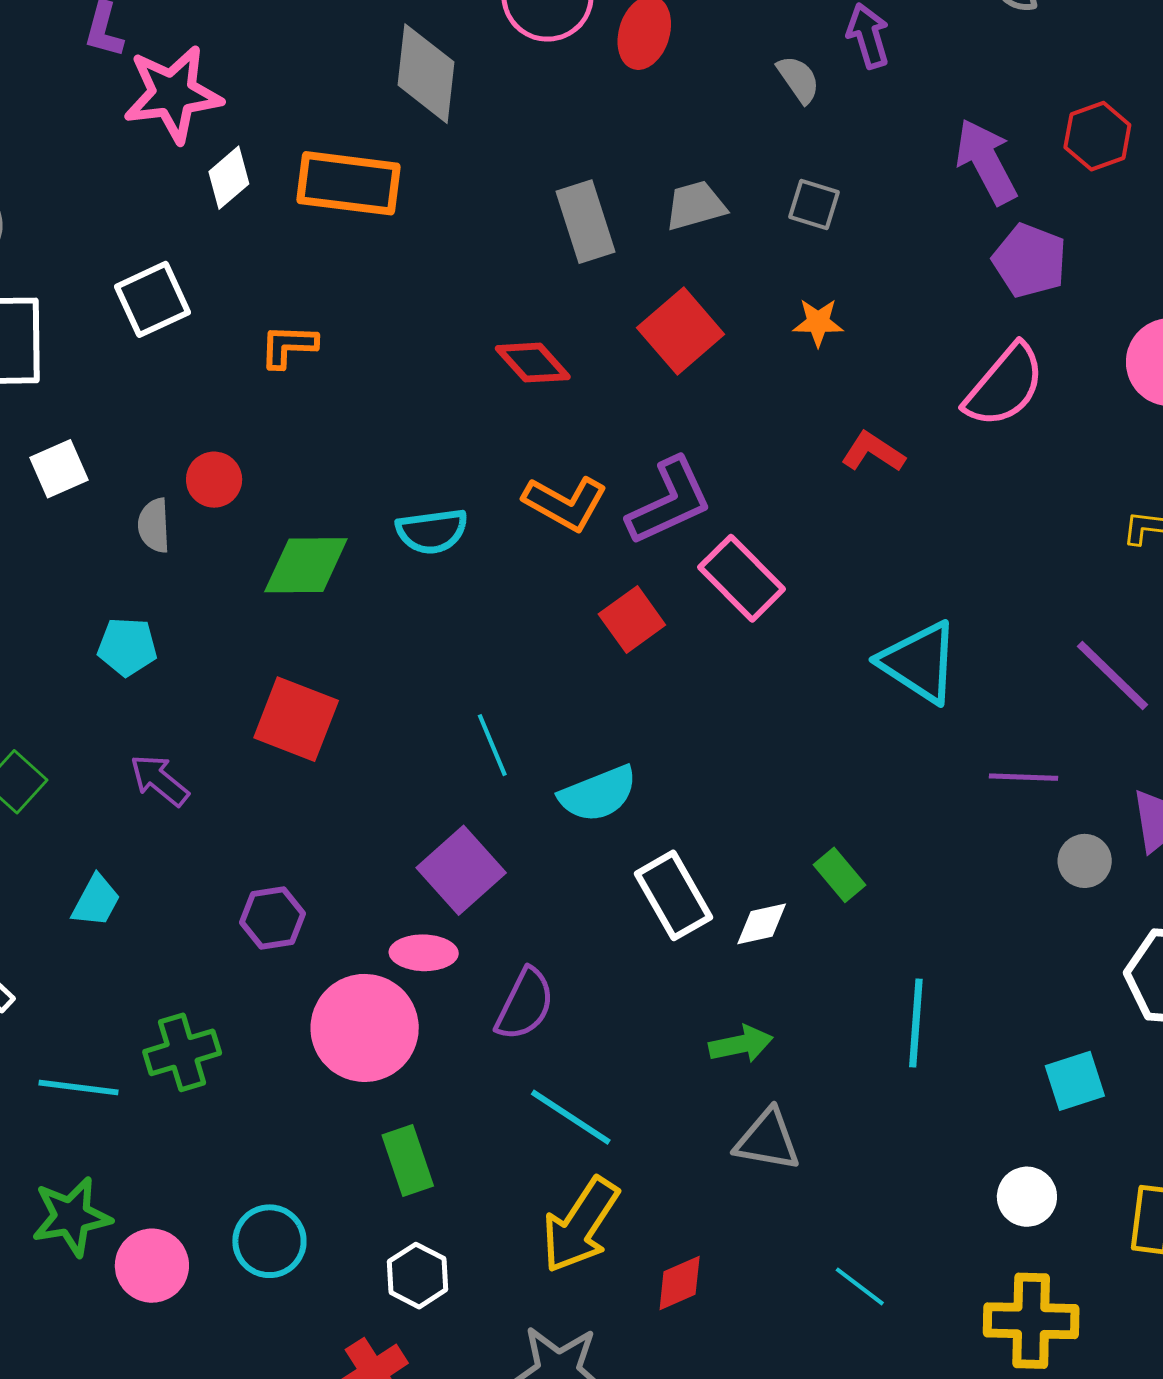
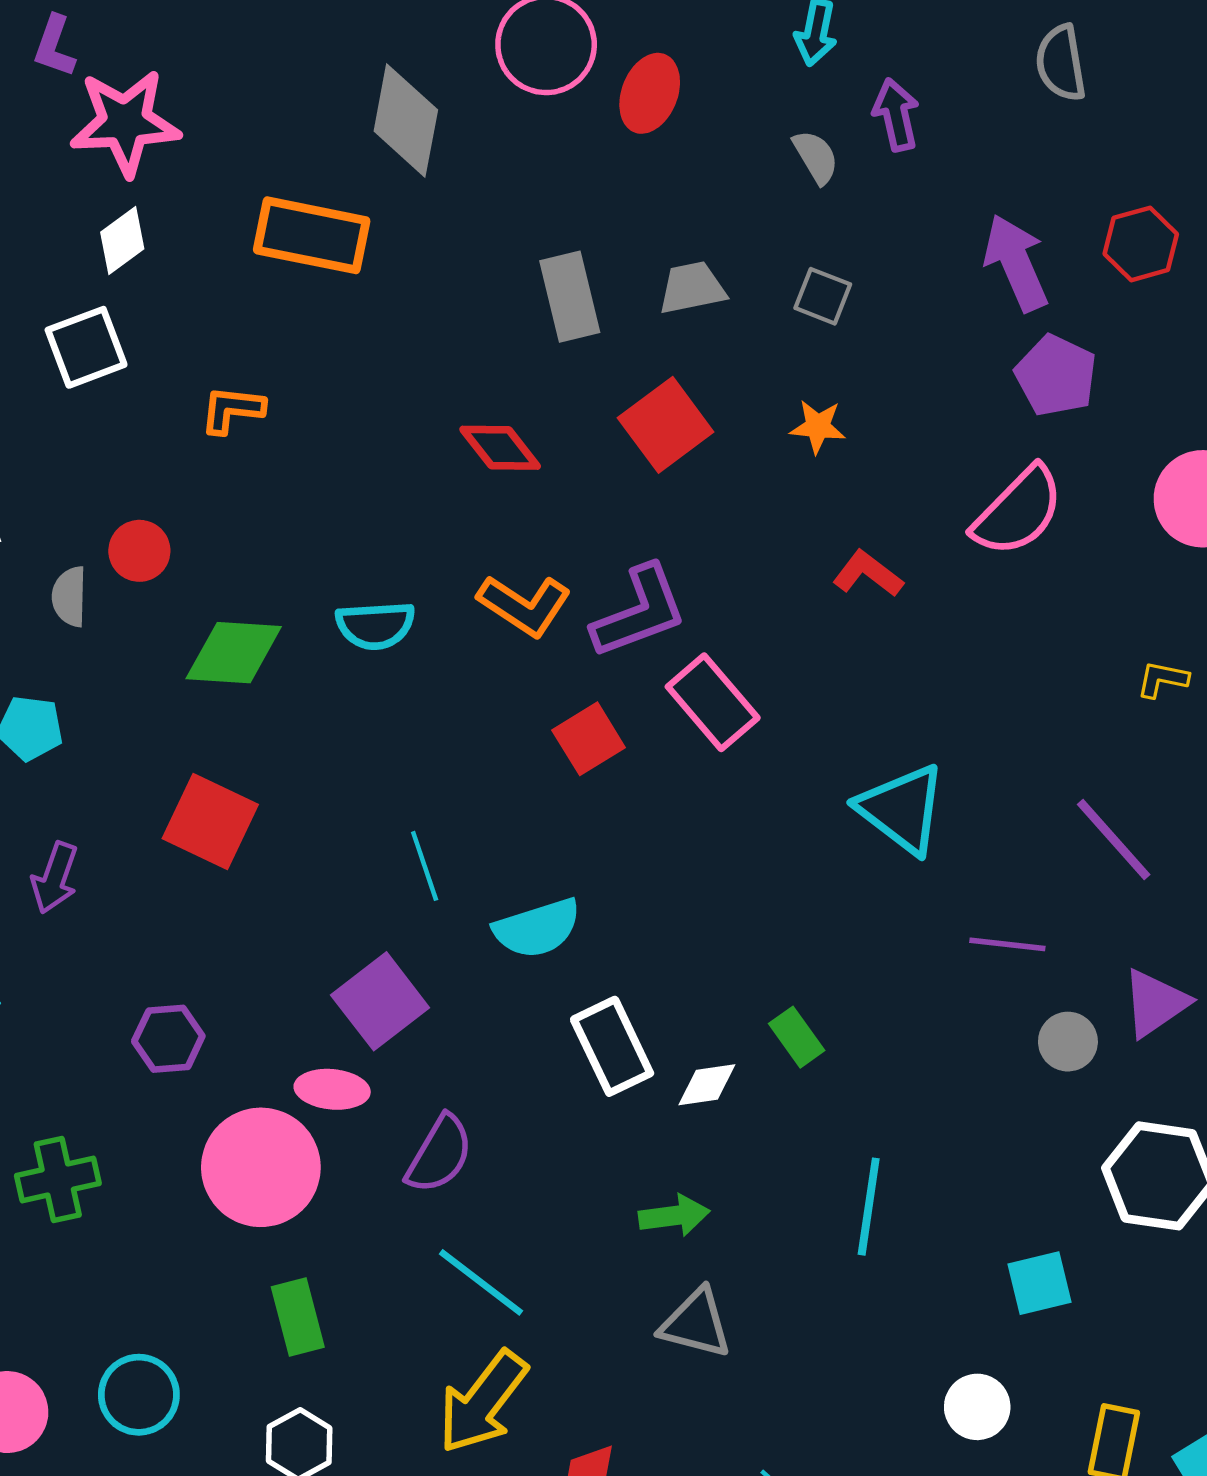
white diamond: (229, 178) -> (122, 241), moved
purple arrow: (159, 780) -> (55, 878), turned -114

